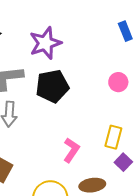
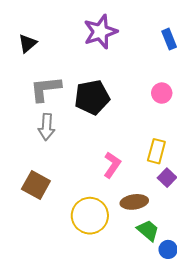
purple star: (45, 43) -> (100, 32), moved

